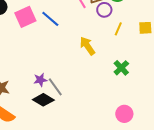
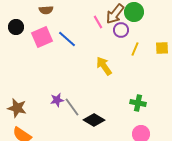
green cross: (121, 68) -> (138, 103), moved, turned -35
black diamond: (43, 100) -> (94, 120), moved

